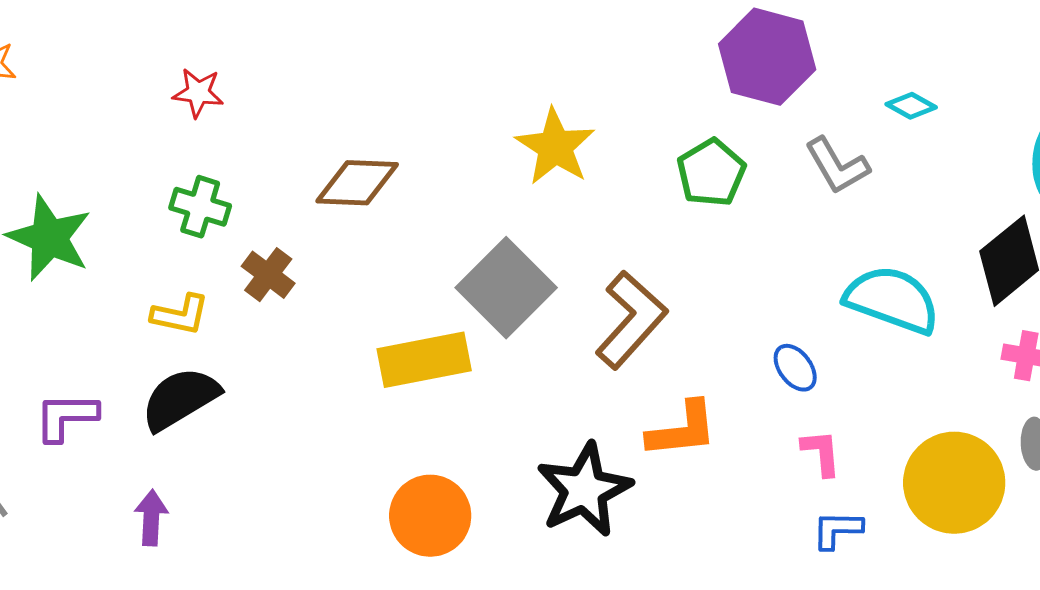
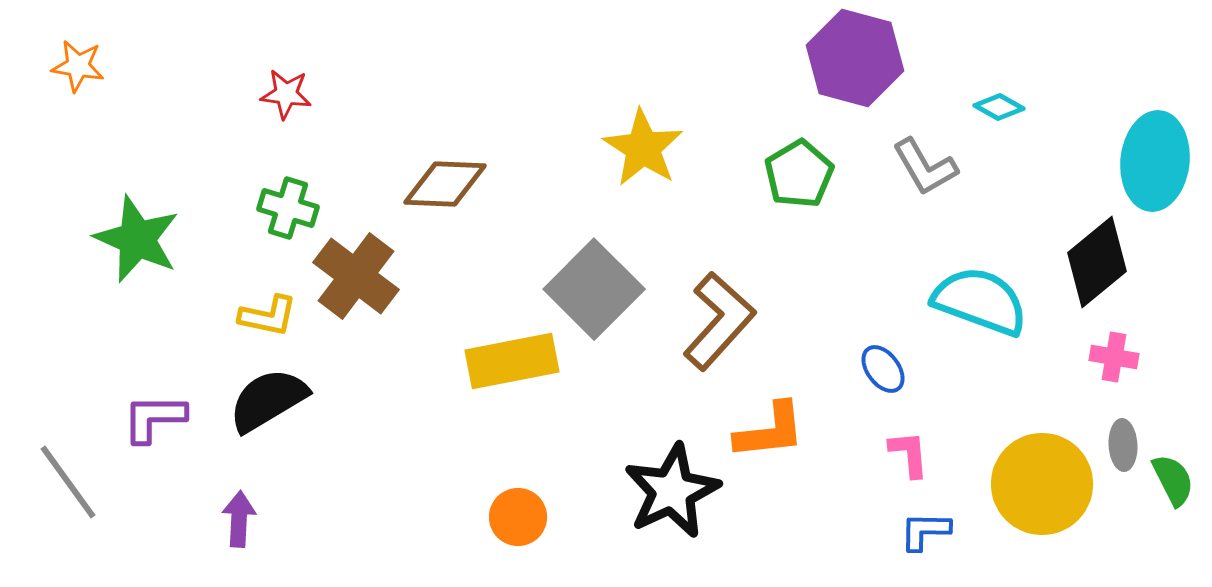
brown cross: (268, 275) -> (356, 276), size x1.6
orange circle: (430, 516) -> (518, 517), size x0.7

